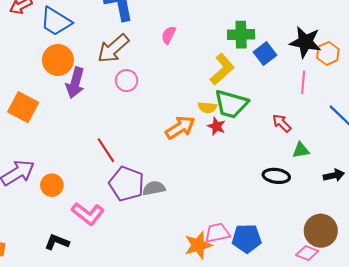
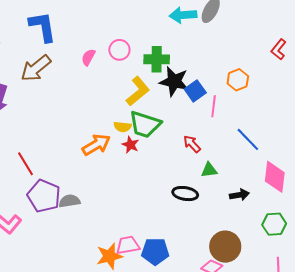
black star: (305, 42) -> (174, 81), moved
blue square: (265, 54) -> (195, 91), moved
pink circle: (127, 81) -> (119, 50), moved

